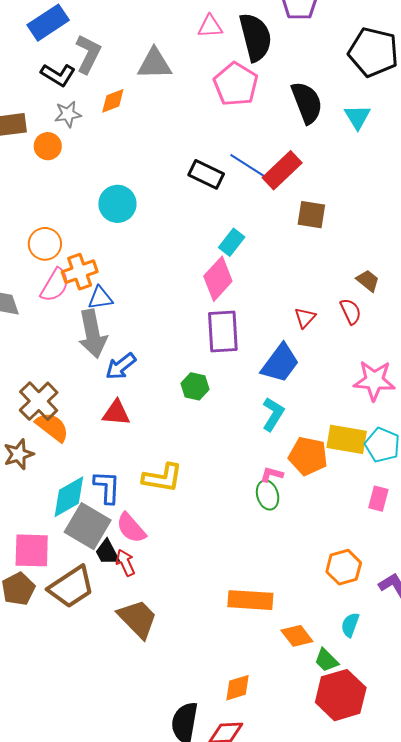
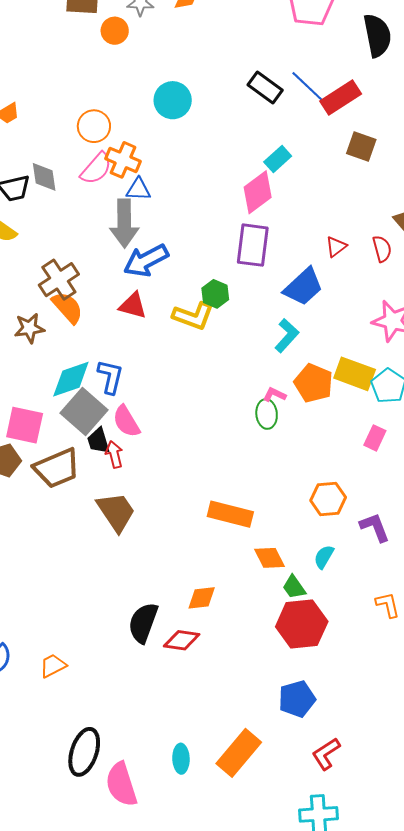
orange cross: (80, 272) -> (123, 160), turned 32
blue arrow: (121, 366) -> (146, 260), size x1.4
yellow L-shape: (162, 478) -> (193, 316), moved

